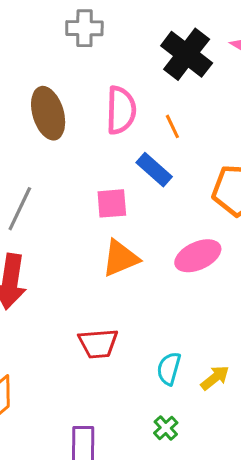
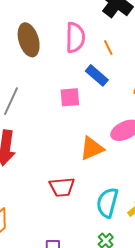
orange triangle: (120, 258) -> (92, 148), moved
cyan semicircle: (169, 369) -> (107, 203), size x1.4

